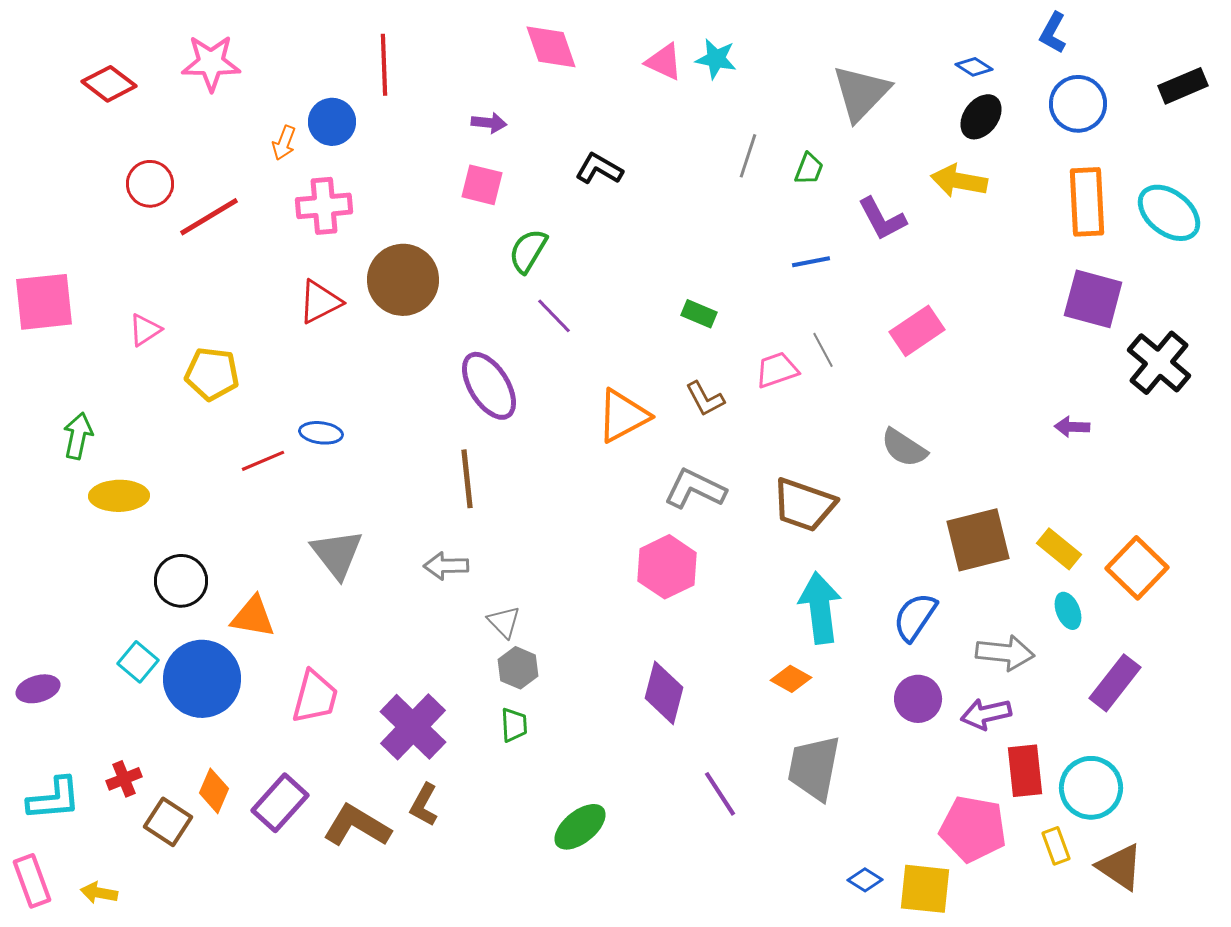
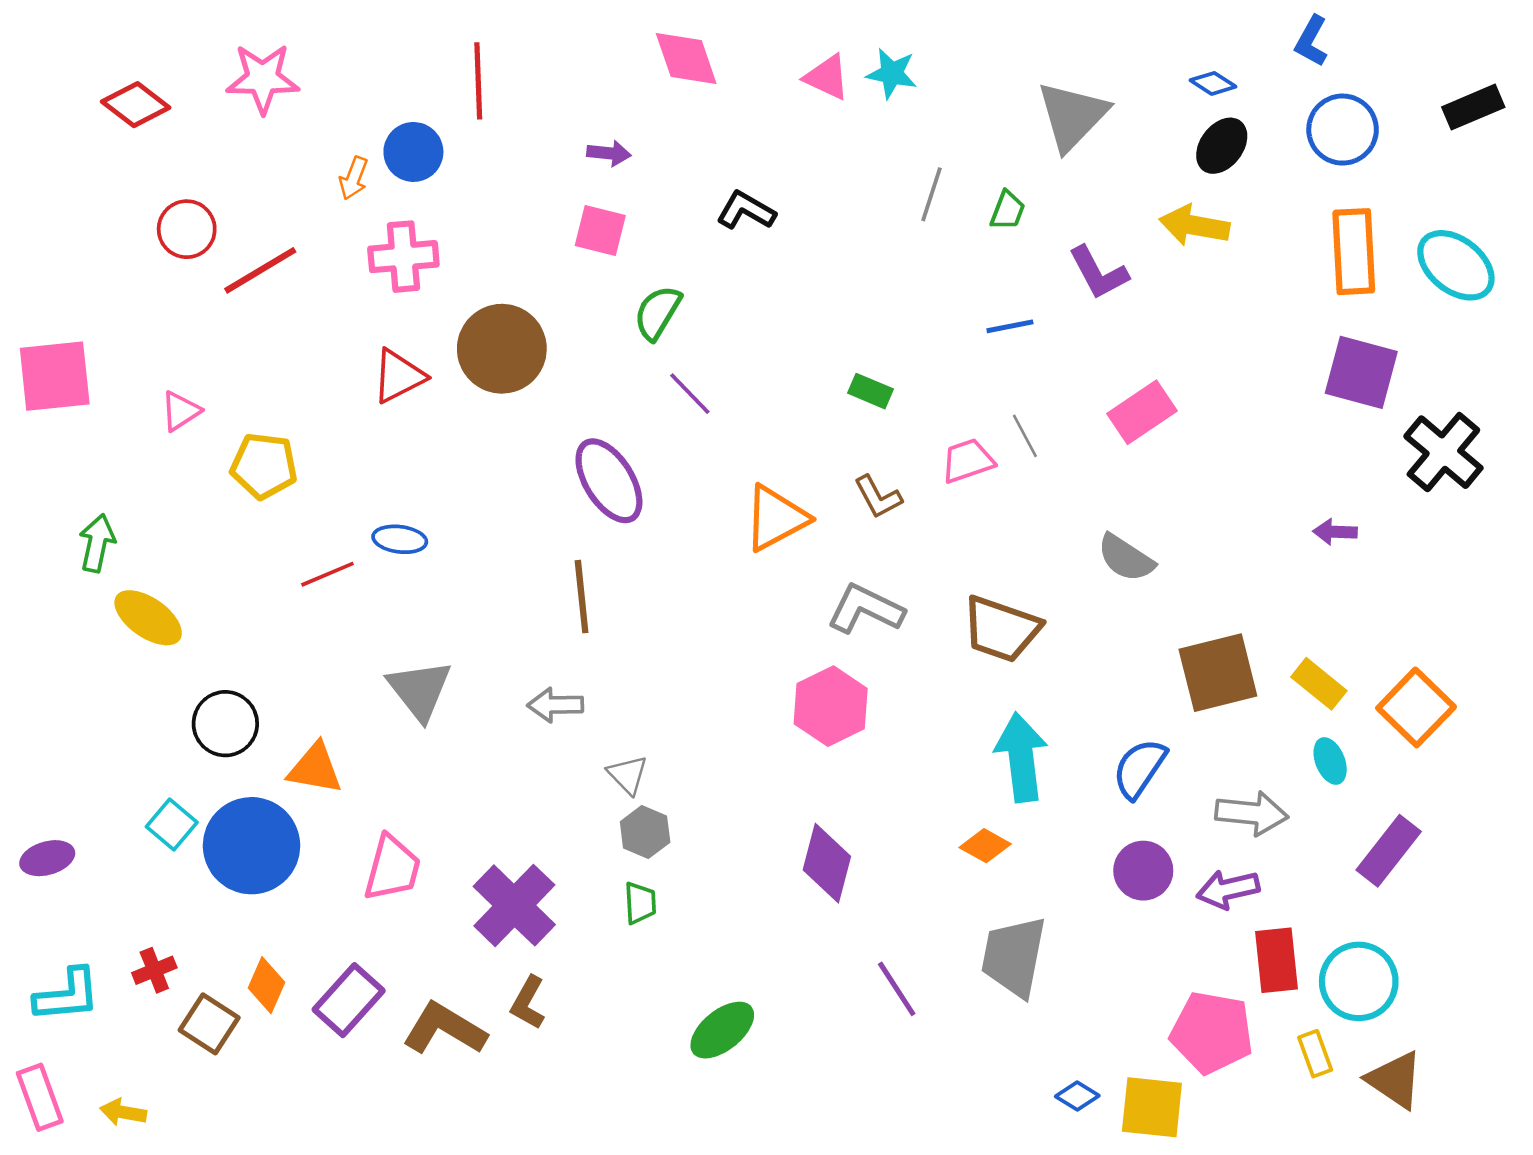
yellow ellipse: (119, 496) -> (148, 618), turned 36

